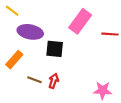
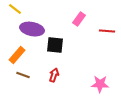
pink rectangle: (80, 21) -> (79, 19), size x0.6
brown line: (34, 80) -> (23, 75), moved

